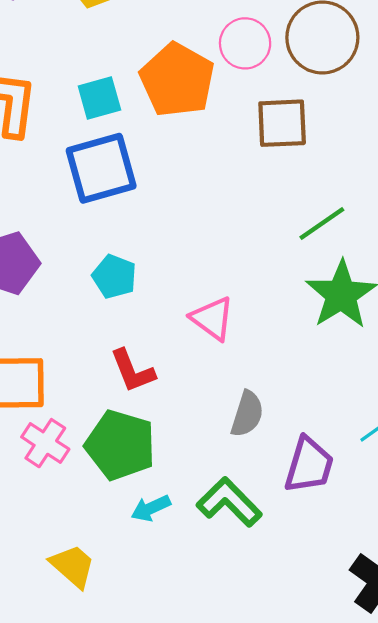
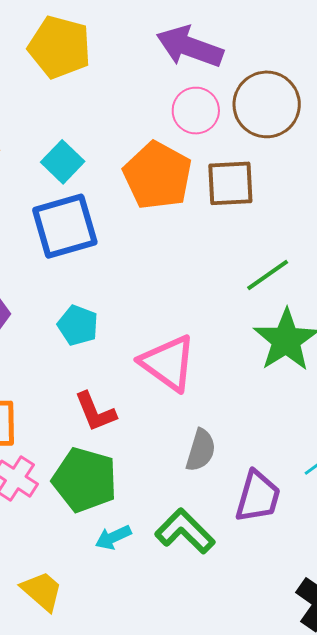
orange pentagon: (177, 80) -> (158, 176), moved
cyan square: (99, 98) -> (63, 162), turned -30
pink triangle: (212, 318) -> (168, 363), size x1.4

